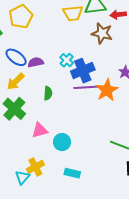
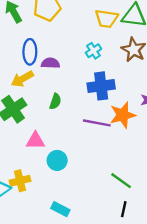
blue ellipse: (16, 57) -> (30, 52), turned 40
cyan cross: (67, 60) -> (93, 51), moved
purple line: (85, 87) -> (97, 123), moved
cyan rectangle: (72, 173) -> (60, 209), moved

